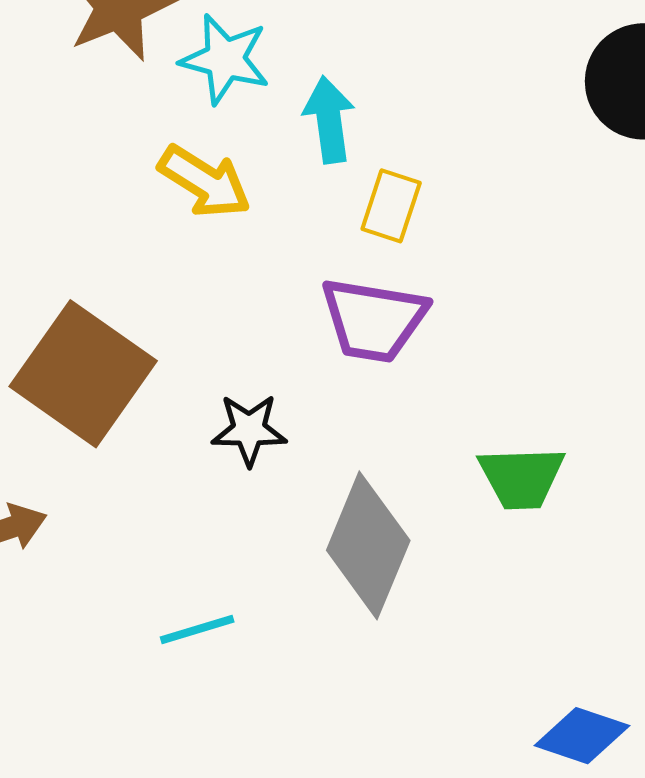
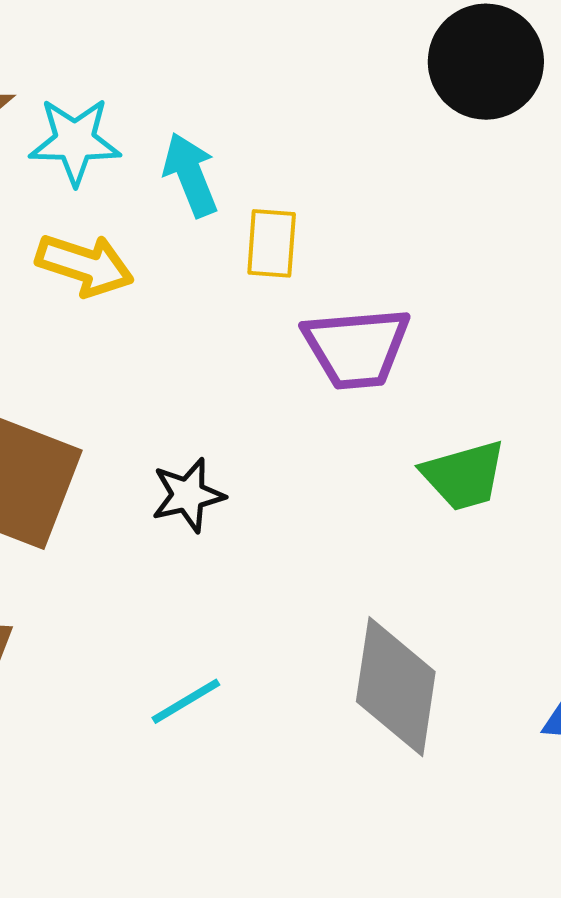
purple trapezoid: (374, 320) -> (356, 348), moved
gray diamond: (368, 545) -> (396, 687), moved

